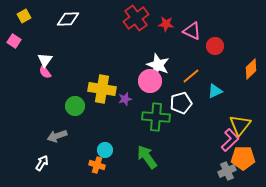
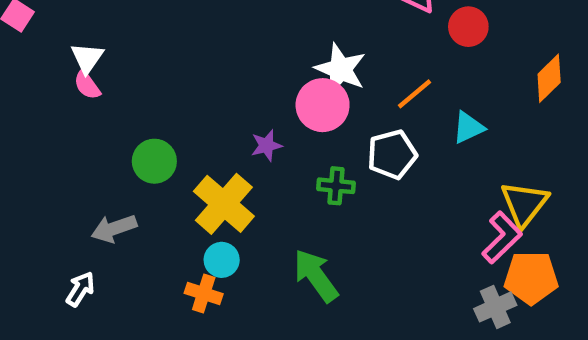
yellow cross: (102, 89) -> (224, 204), moved, turned 32
green cross: (156, 117) -> (336, 186), size x0.6

